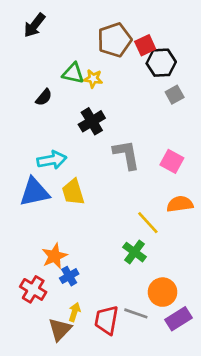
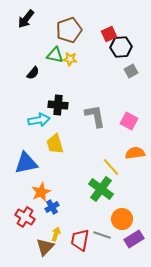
brown pentagon: (115, 40) -> (69, 30), moved
black cross: (92, 121) -> (58, 105), moved, turned 36
blue triangle: (34, 192) -> (26, 163), moved
green cross: (135, 252) -> (101, 189), size x1.4

